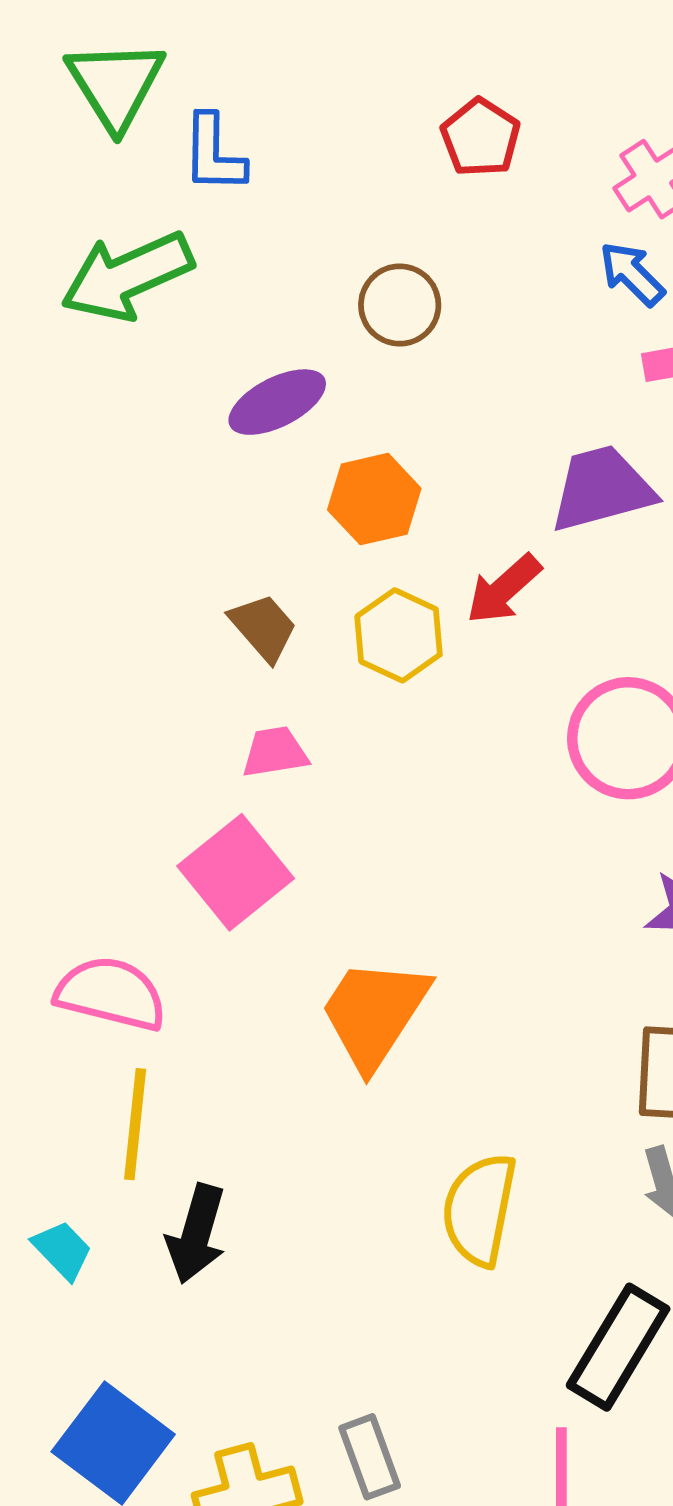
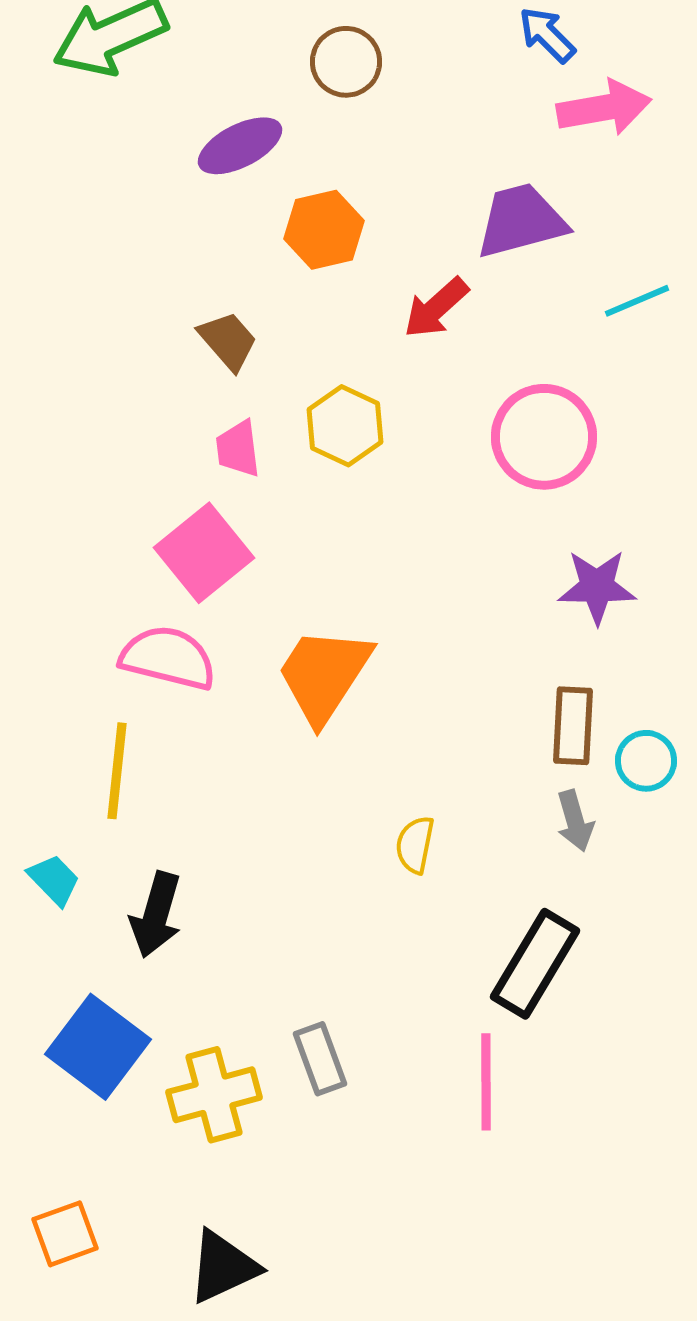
yellow hexagon: (399, 635) -> (345, 426), moved
pink trapezoid: (275, 752) -> (238, 449), turned -88
pink semicircle: (111, 994) -> (168, 658), moved
yellow semicircle: (479, 1210) -> (415, 845), size x0.6
black arrow: (196, 1234) -> (156, 915), moved

